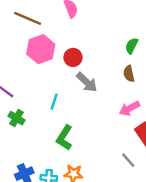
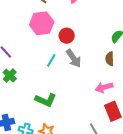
cyan line: (54, 102) -> (51, 60), moved
green L-shape: (64, 138) -> (46, 100), turned -110

